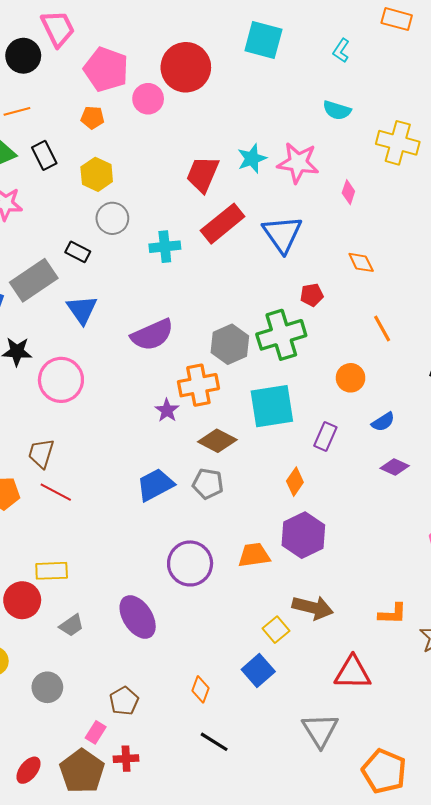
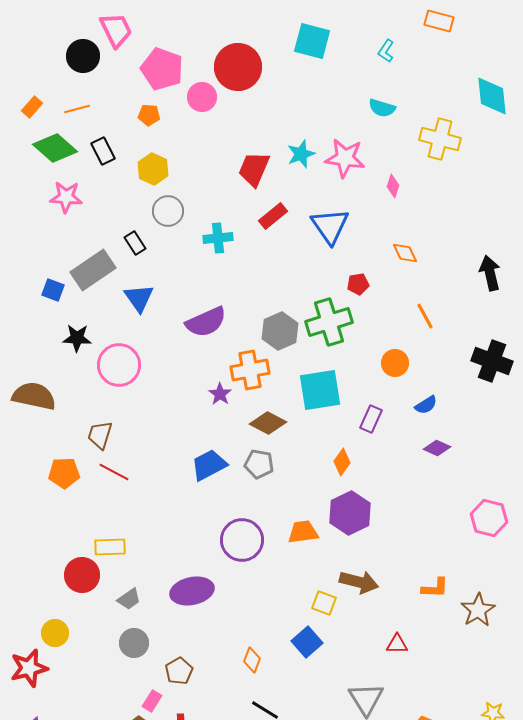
red rectangle: (223, 224) -> (273, 216), size x0.7
black rectangle: (78, 252) -> (135, 243), turned 30
purple ellipse: (138, 617) -> (192, 591), turned -69
yellow square: (276, 630) -> (324, 603), turned -30
red triangle: (353, 673) -> (397, 644), size x0.6
gray circle: (47, 687) -> (134, 643), moved

